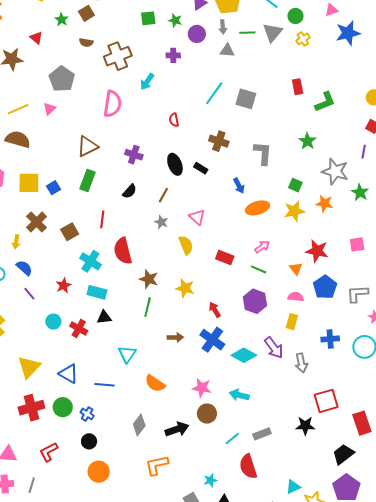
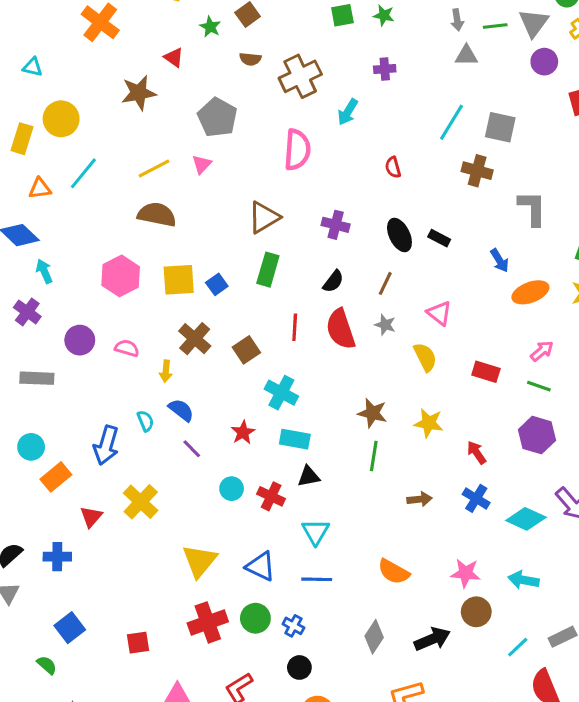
purple circle: (197, 34) -> (544, 62), moved
brown cross: (219, 141) -> (477, 171), moved
red semicircle: (123, 251) -> (341, 329), moved
blue cross: (212, 340) -> (476, 498), size x0.7
cyan triangle: (127, 354) -> (316, 532), moved

